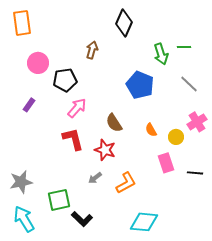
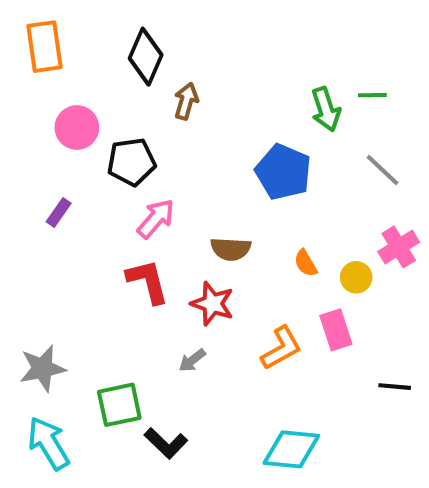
black diamond: (124, 23) -> (146, 57), moved
brown semicircle: (114, 123) -> (231, 249), turned -54
black line: (195, 173) -> (395, 387), moved
orange L-shape: (126, 183) -> (281, 348), moved

